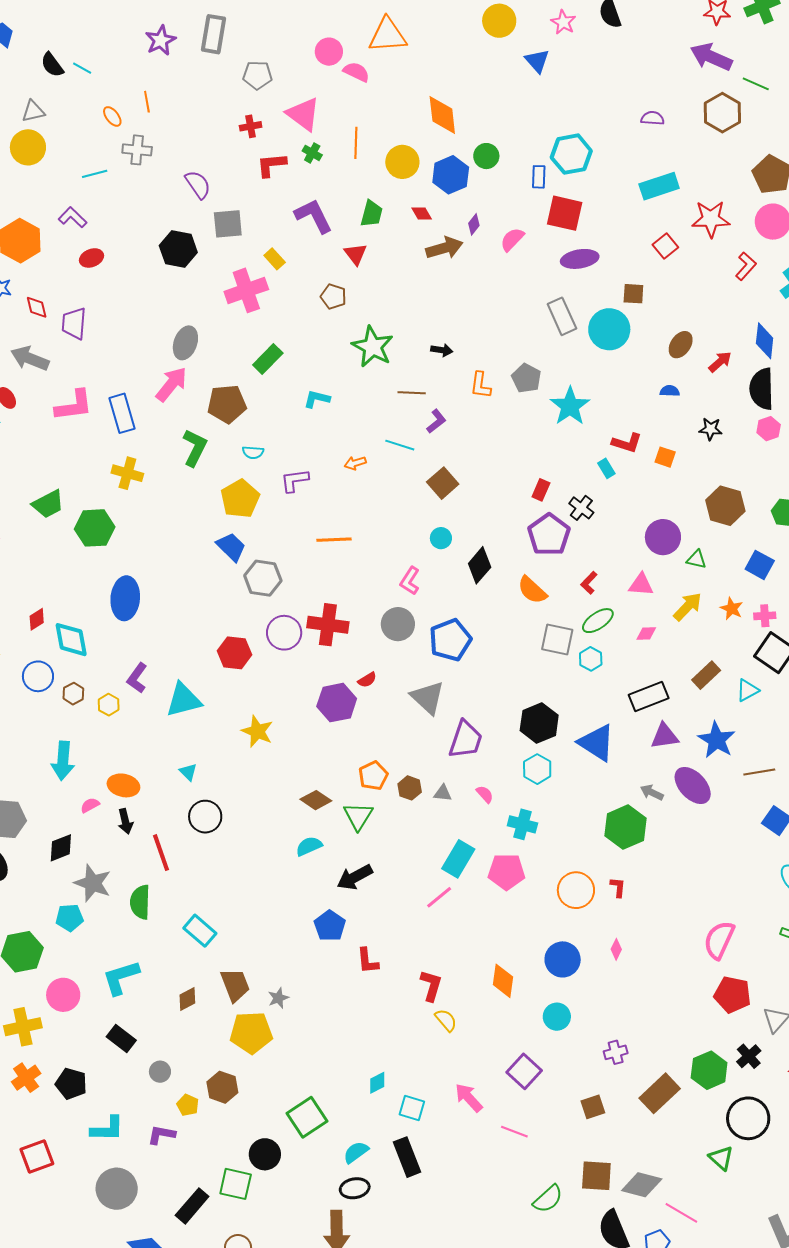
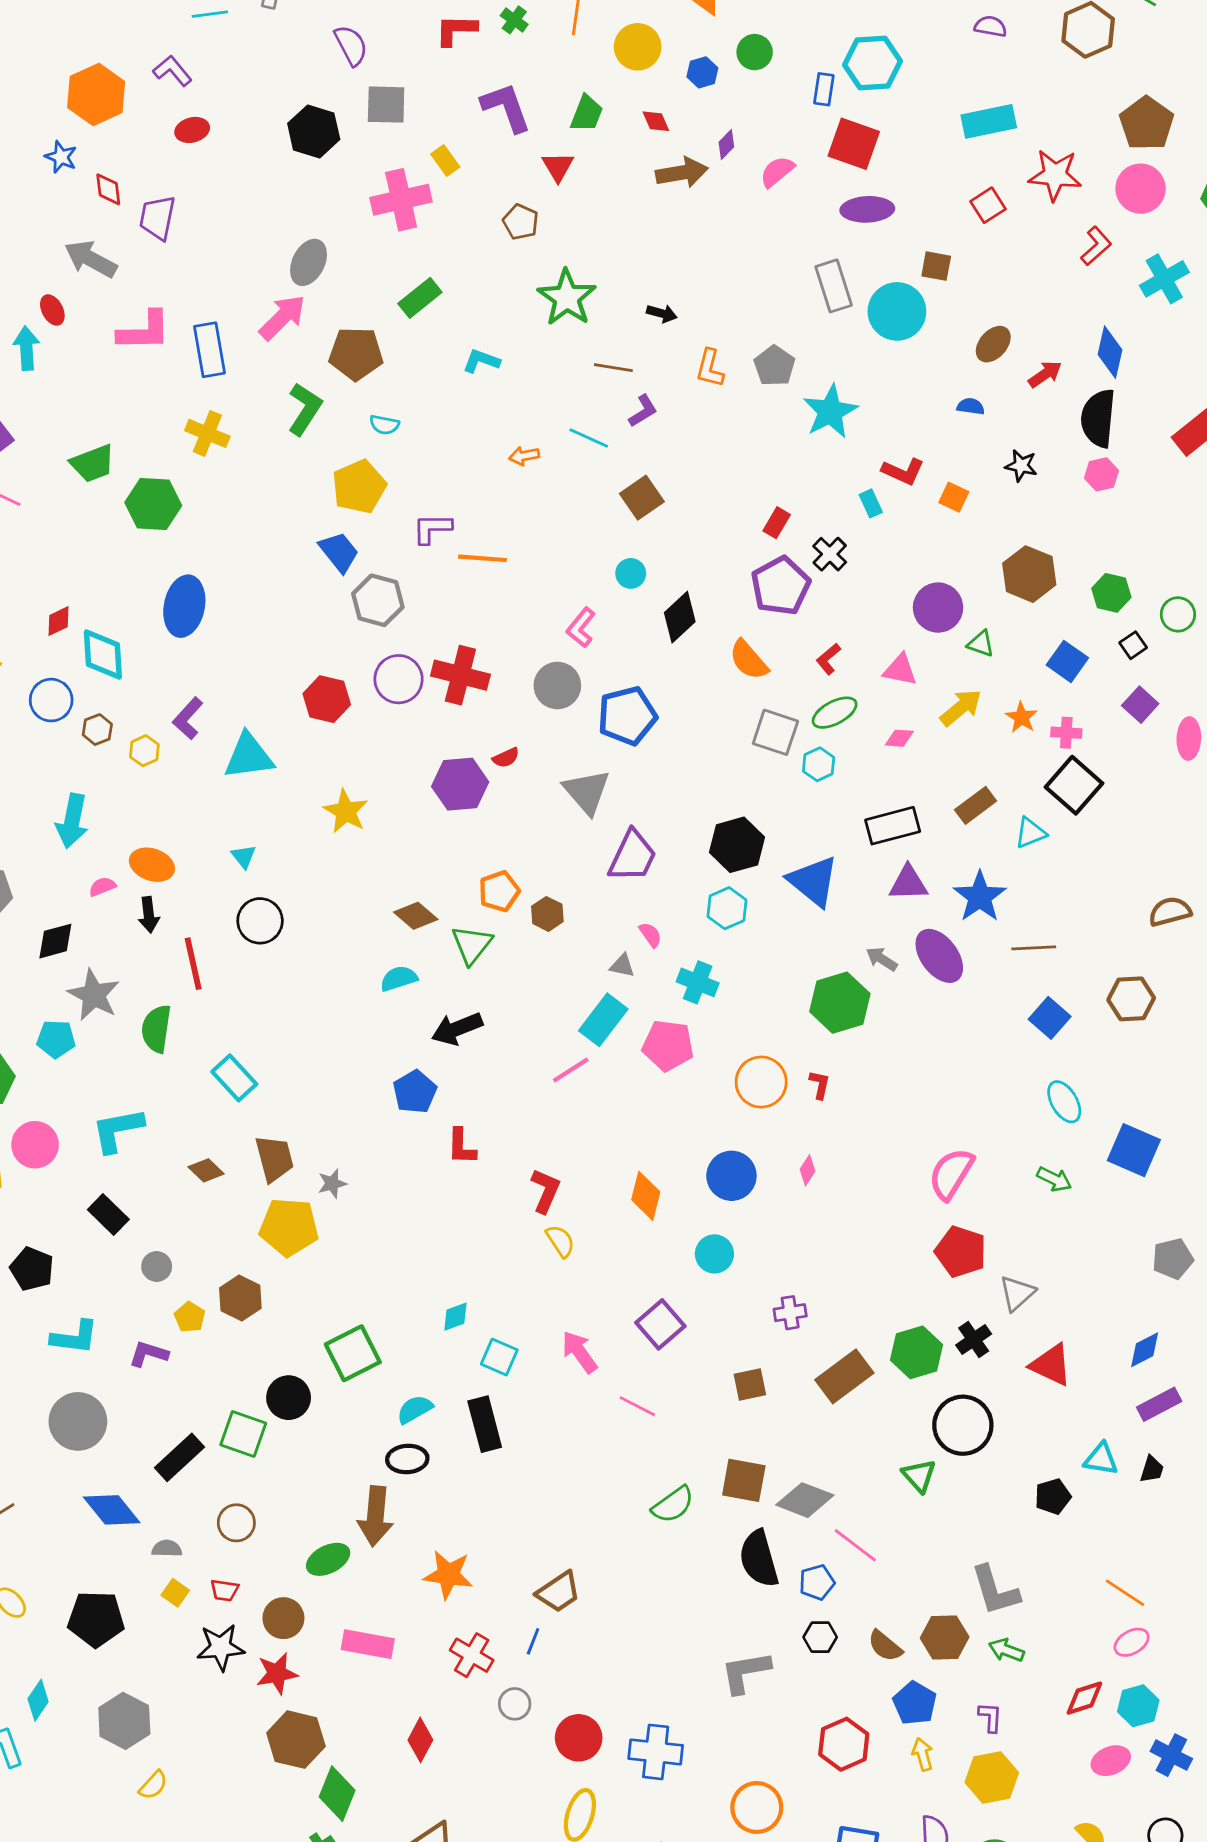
blue hexagon: (451, 175) -> (702, 72), size x0.6
purple L-shape: (295, 480) -> (432, 528), moved
gray triangle: (443, 793) -> (622, 966), moved
brown diamond: (187, 999) -> (206, 1170), turned 65

